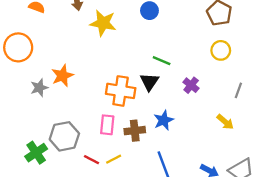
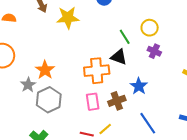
yellow circle: (221, 50) -> (150, 28), moved
green line: (162, 61) -> (125, 37), turned 49
black triangle: (149, 82) -> (119, 57), turned -30
gray hexagon: (64, 136) -> (49, 100), moved

